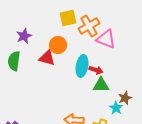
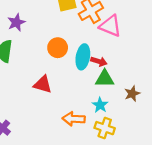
orange circle: (58, 45) -> (58, 48), moved
red triangle: (47, 58) -> (43, 84), moved
cyan star: (116, 108) -> (100, 105), moved

